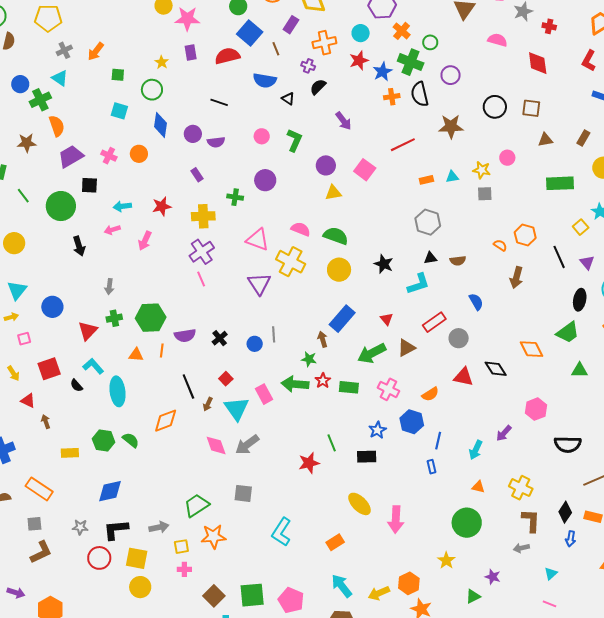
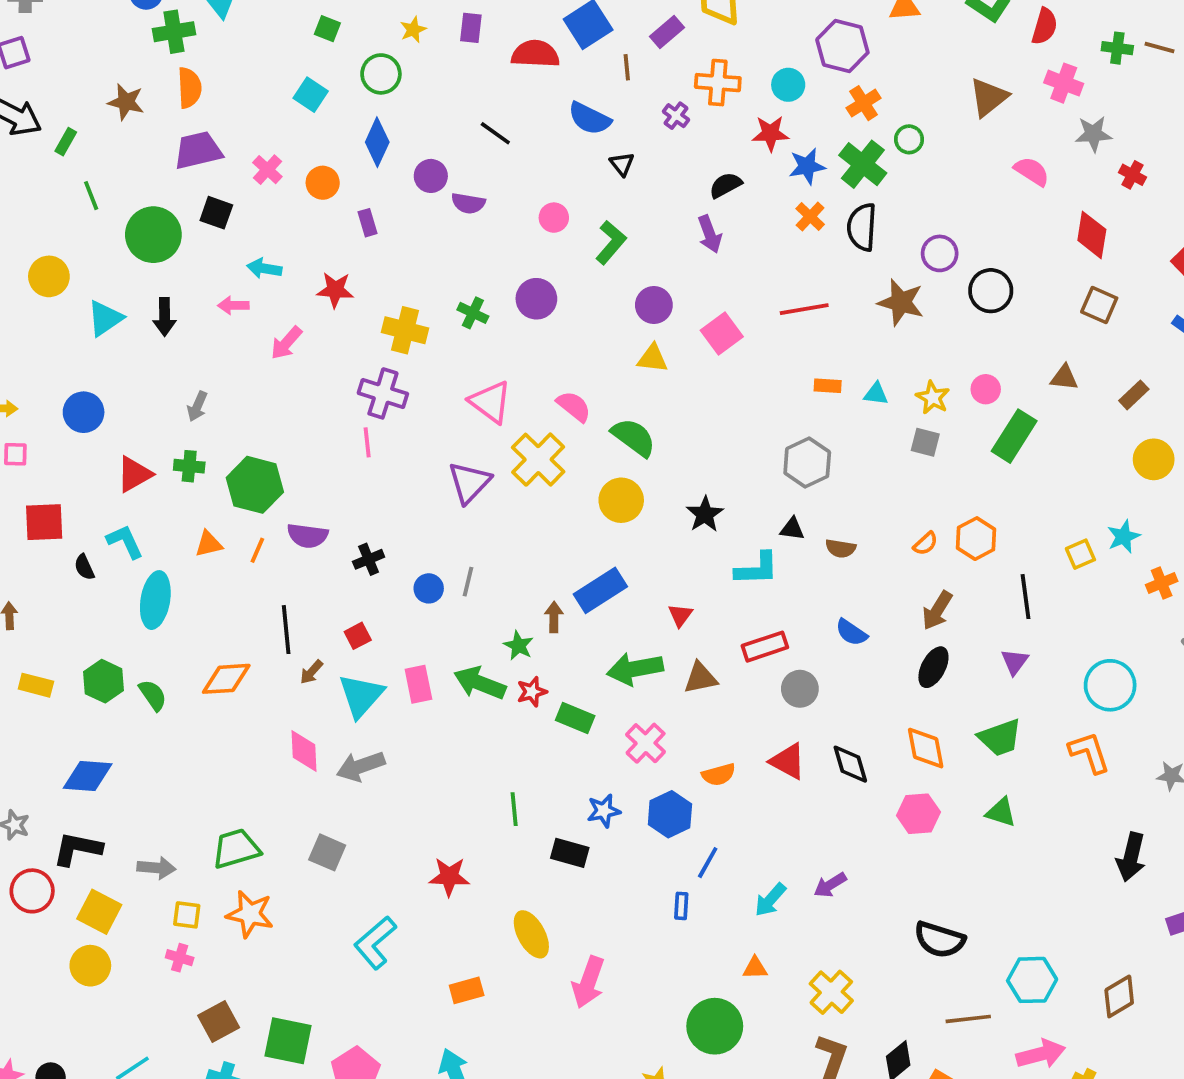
purple circle: (451, 75) -> (940, 253), moved
black semicircle: (318, 87) -> (726, 185), moved
orange cross: (392, 97) -> (810, 216), turned 35
brown square: (531, 108) -> (1099, 305), moved
purple rectangle: (197, 175) -> (368, 223), moved
green rectangle: (560, 183) -> (1014, 436), moved, turned -72
orange semicircle: (500, 245) -> (925, 544), turned 88
purple cross: (202, 252) -> (383, 393), turned 35
purple triangle: (587, 262) -> (1015, 662), moved
cyan triangle: (17, 290) -> (105, 318), moved
black ellipse: (580, 300) -> (933, 667), moved
blue semicircle: (476, 302) -> (851, 632), turned 138
orange triangle: (136, 355) -> (209, 544), turned -35
pink hexagon: (536, 409) -> (918, 814), moved
red star: (309, 463) -> (449, 877), moved
orange triangle: (478, 487) -> (755, 968), turned -32

